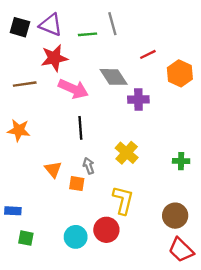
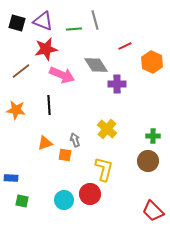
brown line: (25, 84) -> (21, 71), turned -30
black line: (80, 128) -> (49, 105), moved
orange triangle: (53, 169) -> (45, 143), turned 49
brown circle: (175, 216) -> (148, 161), moved

